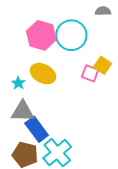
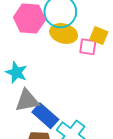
yellow ellipse: (43, 74) -> (64, 33), moved
cyan star: (18, 83) -> (16, 72), size x1.5

